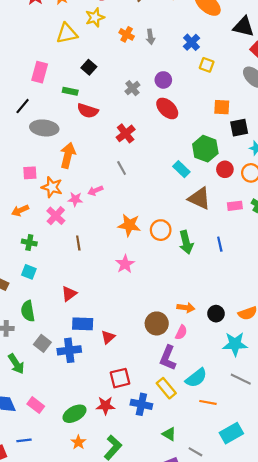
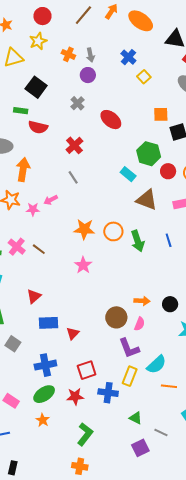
yellow square: (207, 65) -> (144, 77), turned 32
black square: (89, 67) -> (36, 87), size x1.5
purple circle: (163, 80) -> (88, 75), moved
pink cross: (56, 216) -> (17, 247), moved
brown line: (78, 243) -> (39, 249), turned -40
blue cross: (69, 350) -> (45, 365), moved
purple L-shape: (168, 358) -> (129, 348), turned -40
yellow rectangle: (166, 388) -> (130, 376), turned 66
green ellipse: (74, 414) -> (44, 394), moved
orange star: (78, 442) -> (43, 420), moved

